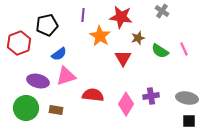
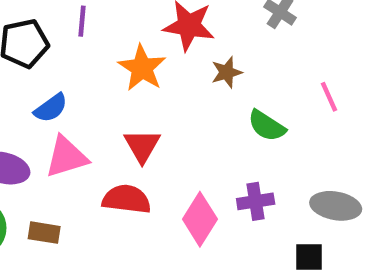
purple line: (83, 15) -> (82, 21), moved
green semicircle: (160, 51) -> (267, 126), moved
red triangle: (123, 58) -> (142, 146), moved
black square: (189, 121) -> (309, 257), moved

